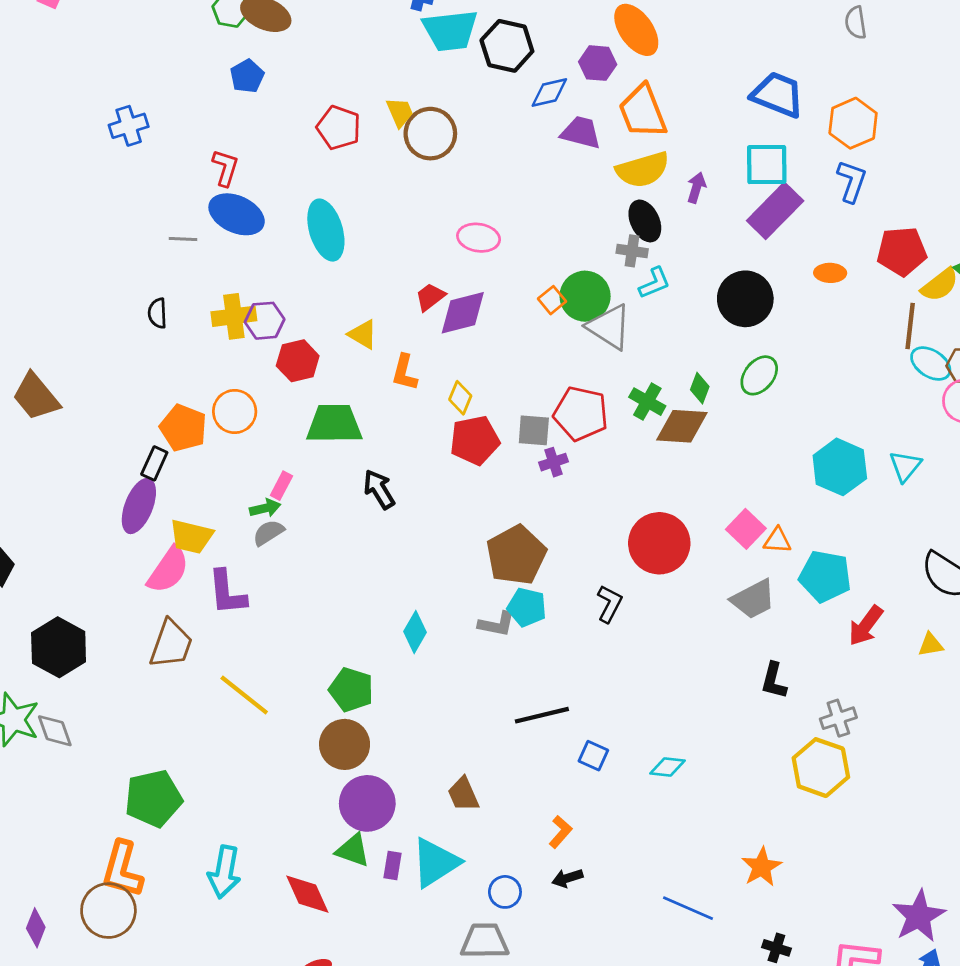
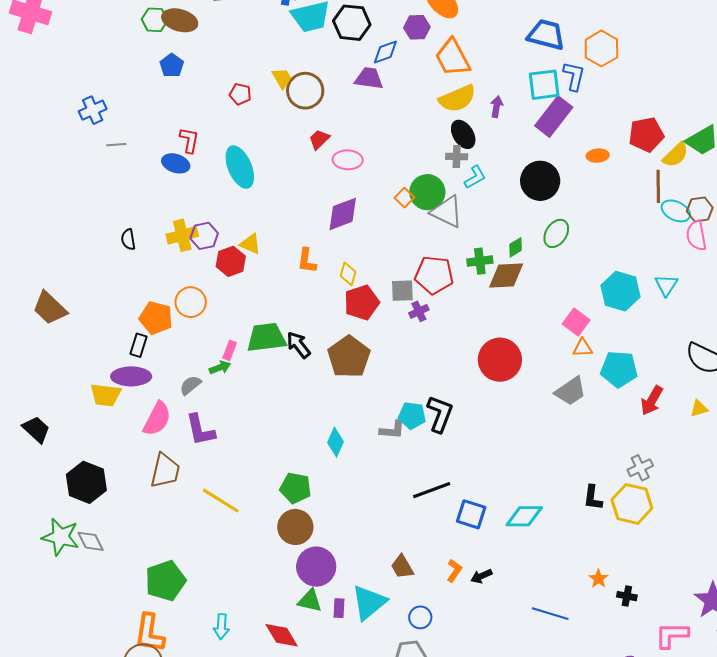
red pentagon: (339, 128) -> (240, 94), size x0.7
purple trapezoid: (581, 132) -> (369, 78), moved
red L-shape: (225, 168) -> (189, 140), moved
blue L-shape: (852, 181) -> (574, 76), moved
blue ellipse: (237, 214) -> (176, 163), size x0.7
gray line: (183, 239) -> (116, 145), moved
red trapezoid: (430, 297) -> (319, 139), moved
yellow triangle: (363, 334) -> (250, 244), moved
green diamond: (700, 388) -> (516, 247), turned 45
green cross: (647, 402) -> (480, 261), turned -30
green trapezoid: (334, 424) -> (266, 338), moved
purple ellipse: (139, 506) -> (131, 376), turned 75
pink square: (746, 529) -> (576, 322), moved
gray semicircle: (268, 533) -> (190, 385), moved
yellow trapezoid: (191, 537) -> (106, 395), moved
brown pentagon: (516, 555) -> (349, 357), moved
black L-shape: (609, 604) -> (440, 414), moved, size x1.4
black L-shape: (774, 681) -> (593, 498), moved
blue square: (593, 756) -> (471, 514), size x1.4
cyan diamond: (668, 767) -> (524, 516), size x1.5
brown trapezoid: (463, 794) -> (402, 567), moved
orange star: (762, 867) -> (598, 579), size x0.7
cyan arrow: (224, 872) -> (221, 627), size x0.7
black arrow: (567, 878) -> (481, 576), moved
black cross: (776, 948) -> (627, 596), moved

